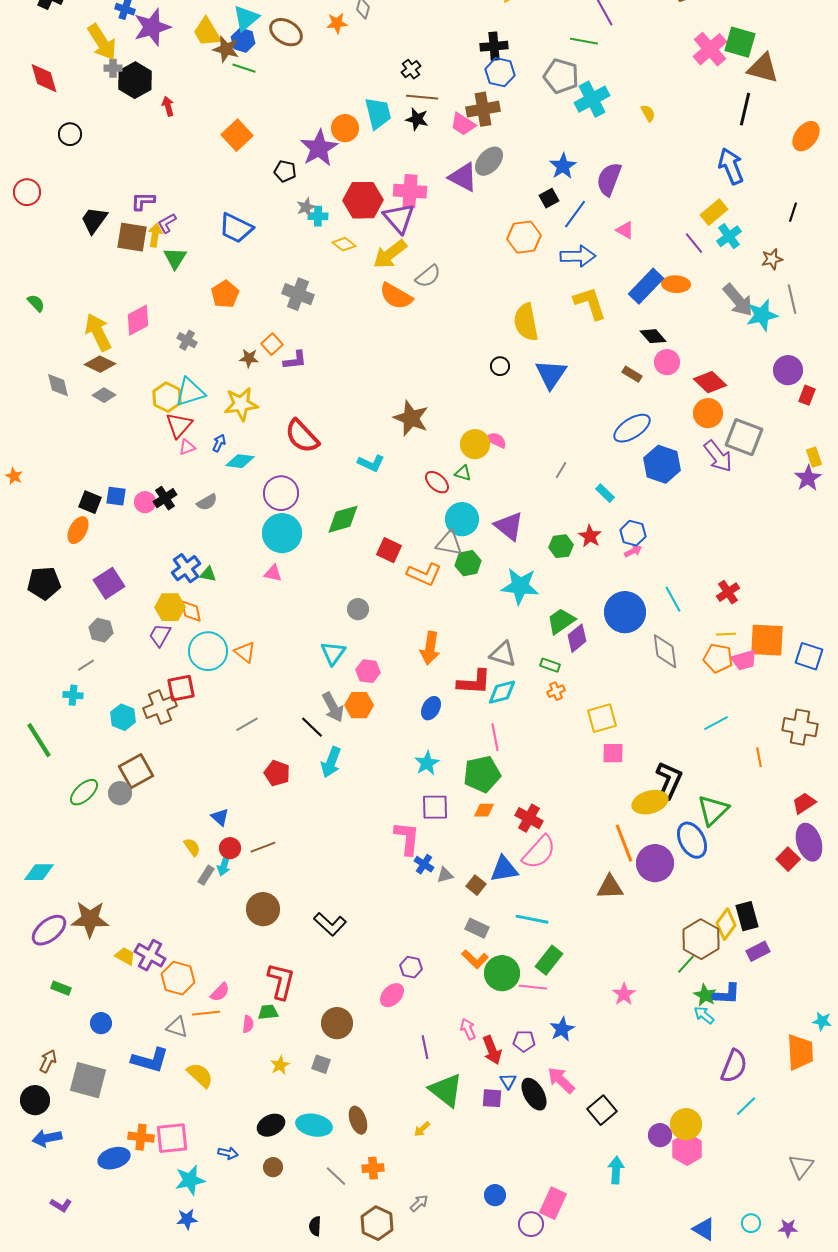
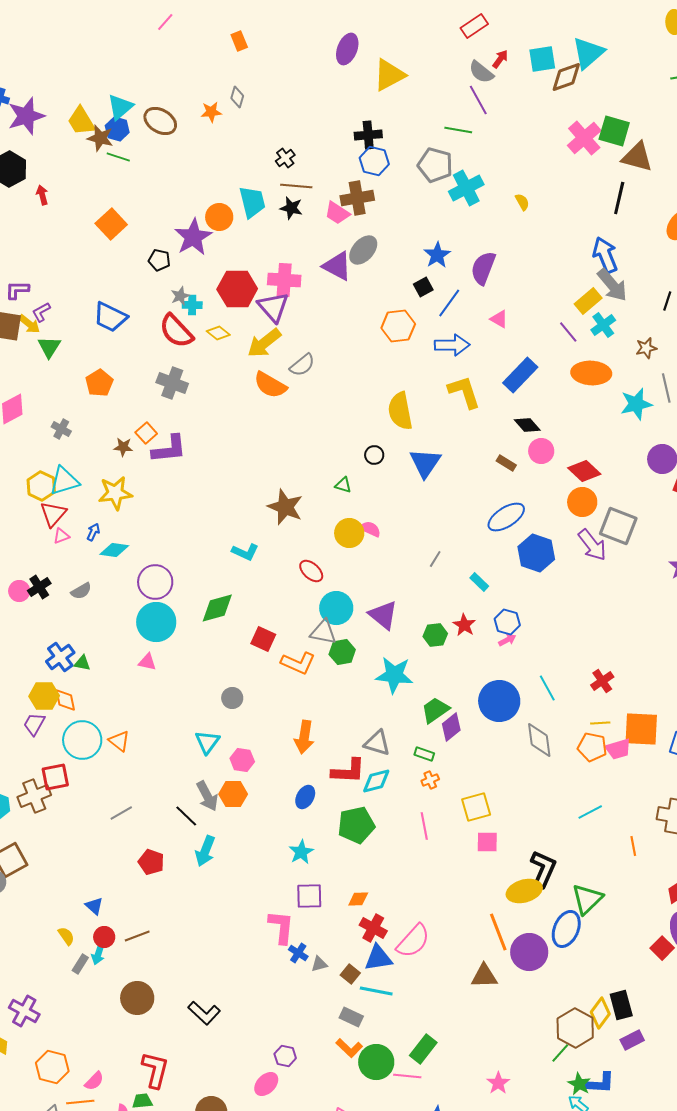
yellow arrow: (155, 235) -> (29, 324), turned 120
orange ellipse: (676, 284) -> (591, 373), moved, size x1.4
gray arrow: (738, 300) -> (612, 285), moved
purple L-shape: (295, 360) -> (169, 449), size x1.5
red semicircle: (302, 436) -> (176, 331), moved
green triangle: (463, 473) -> (343, 485), moved
pink line: (495, 737) -> (424, 826), moved
green pentagon: (482, 774) -> (356, 825), moved
red cross: (529, 818) -> (373, 928), moved
blue ellipse: (692, 840) -> (566, 929), turned 51
cyan line: (532, 919) -> (376, 991), moved
purple cross: (150, 955) -> (24, 1011), moved

